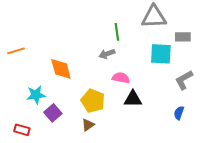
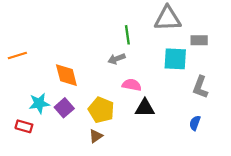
gray L-shape: (184, 80) -> (200, 87), turned -40
purple square: (53, 113) -> (64, 108), moved
red rectangle: (22, 130) -> (24, 126), moved

